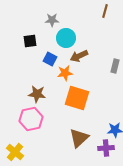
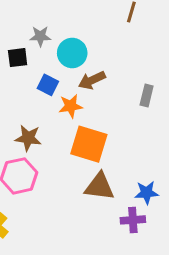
gray star: (52, 20) -> (40, 36), moved
brown triangle: (79, 138) -> (99, 187), moved, turned 50

